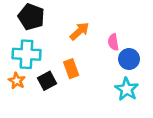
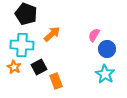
orange arrow: (80, 31) -> (52, 34), moved
pink semicircle: (113, 42) -> (94, 35), turned 40
orange rectangle: (71, 69) -> (56, 81), moved

